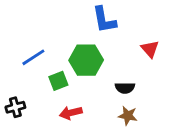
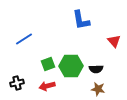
blue line: (33, 57) -> (24, 39), moved
green hexagon: (86, 60) -> (71, 66), moved
red arrow: (71, 113) -> (47, 86), moved

